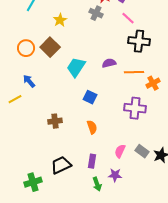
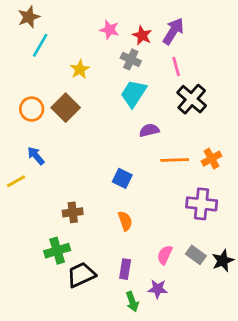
pink line: (128, 18) -> (176, 67), turned 32
black cross: (139, 41) -> (192, 99), turned 35
cyan trapezoid: (76, 67) -> (134, 93), moved
orange line: (134, 72) -> (175, 160), moved
purple cross: (135, 108) -> (202, 204), moved
green cross: (33, 182) -> (57, 251), moved

